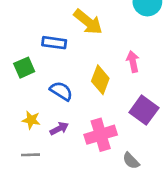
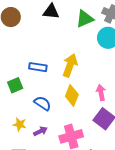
yellow arrow: (88, 22) -> (70, 65), moved, turned -110
pink arrow: (133, 62) -> (101, 93), moved

